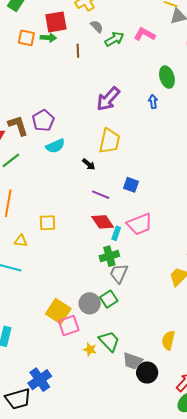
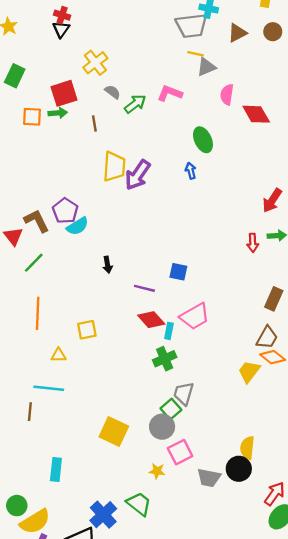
yellow trapezoid: (110, 141) -> (114, 167), moved
cyan semicircle: (55, 146) -> (78, 226), moved
black arrow: (89, 164) -> (108, 265), moved, turned 48
gray trapezoid: (119, 273) -> (184, 394), moved
gray circle: (90, 303) -> (162, 427), moved
pink square: (69, 326) -> (180, 452), moved
green trapezoid: (109, 341) -> (139, 504), moved
black circle: (147, 373) -> (239, 469), moved

